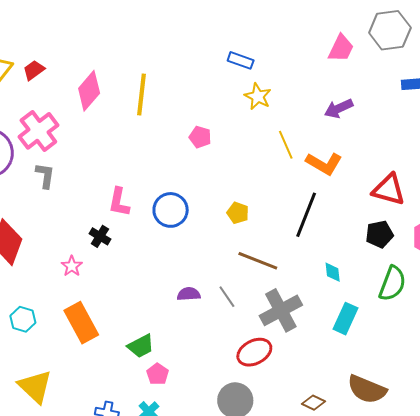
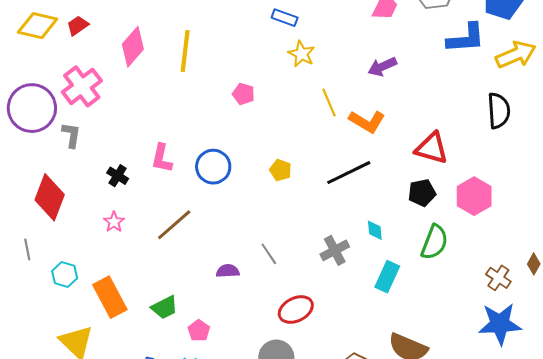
gray L-shape: (45, 176) -> (71, 135), moved
black line: (306, 215) -> (349, 173), turned 42
black cross: (100, 236) -> (118, 176), moved
brown line: (258, 261) -> (174, 225), moved, turned -63
purple semicircle: (189, 294) -> (228, 271), moved
gray cross: (281, 310) -> (335, 250), moved, size x0.7
orange rectangle: (81, 323) -> (110, 297), moved
green trapezoid: (141, 346) -> (165, 307), moved

